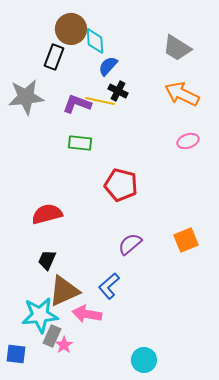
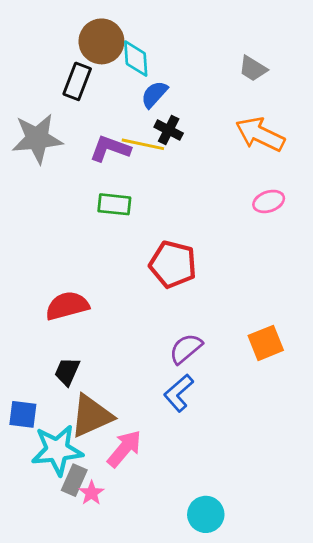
gray trapezoid: (177, 48) -> (253, 69), size x0.7
blue L-shape: (109, 286) -> (179, 393), moved
pink arrow: (87, 314) -> (124, 449), turned 120
blue square: (16, 354) -> (23, 414), moved

